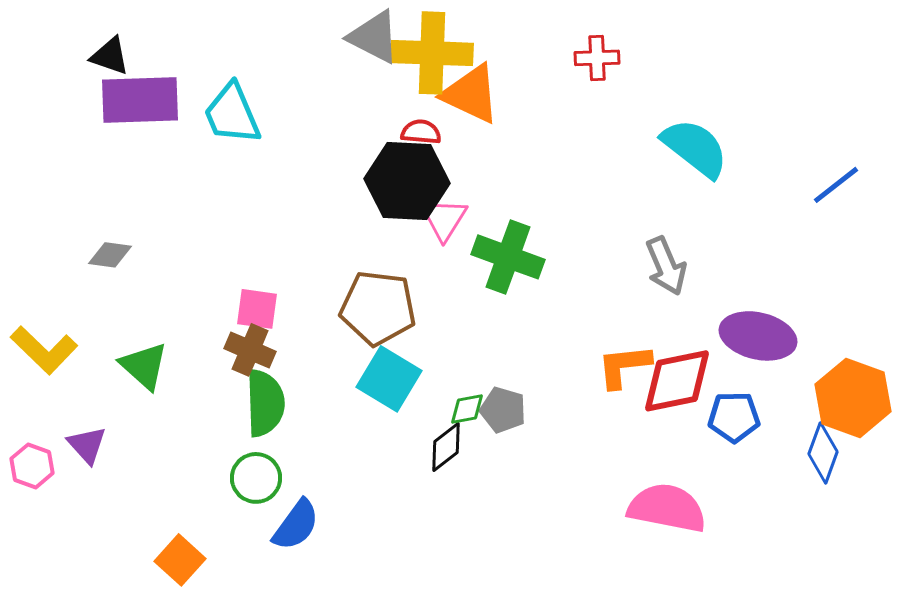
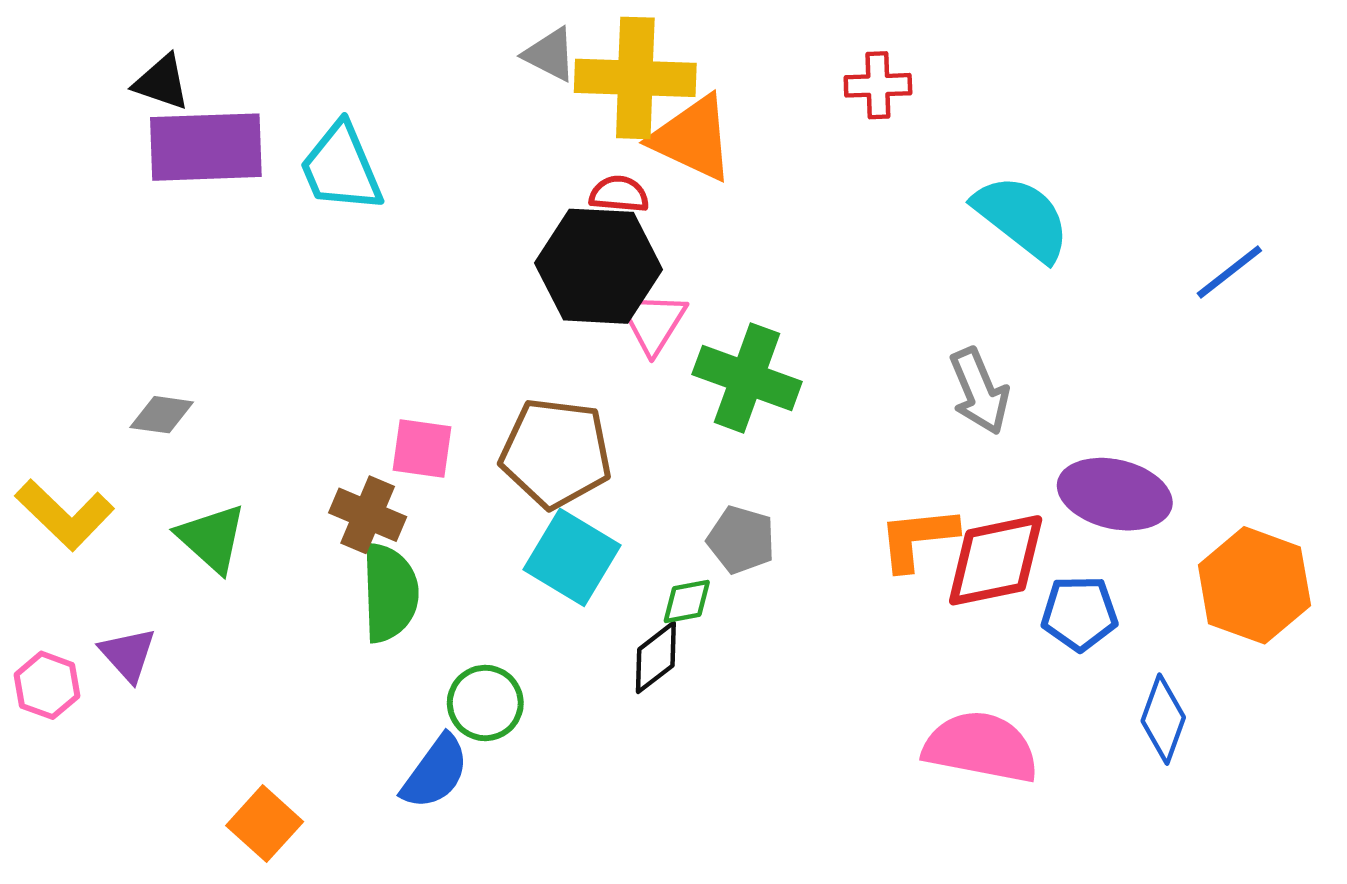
gray triangle: (374, 37) -> (550, 54), size x0.7
gray diamond: (110, 255) -> (162, 415), moved
pink square: (257, 309) -> (422, 449), moved
gray pentagon: (503, 410) -> (741, 540), moved
blue diamond: (823, 453) -> (1163, 719), moved
green circle: (256, 478) -> (485, 703), moved

